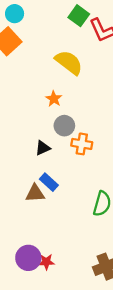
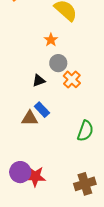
orange cross: (82, 144) -> (72, 79), turned 30
red star: (46, 262) -> (35, 176), size x1.5

